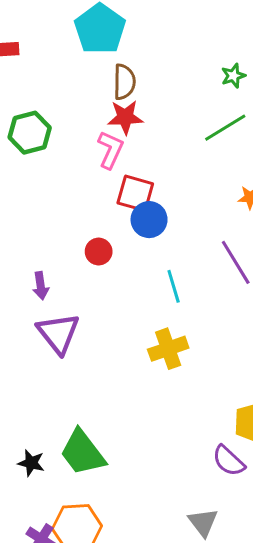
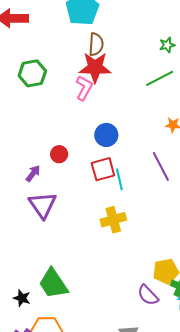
red star: (125, 117) -> (95, 67), size x1.4
red square: (135, 193) -> (103, 169), moved, turned -35
red circle: (99, 252) -> (59, 154), moved
purple arrow: (41, 286) -> (33, 173), turned -138
black star: (31, 463) -> (22, 298), moved

